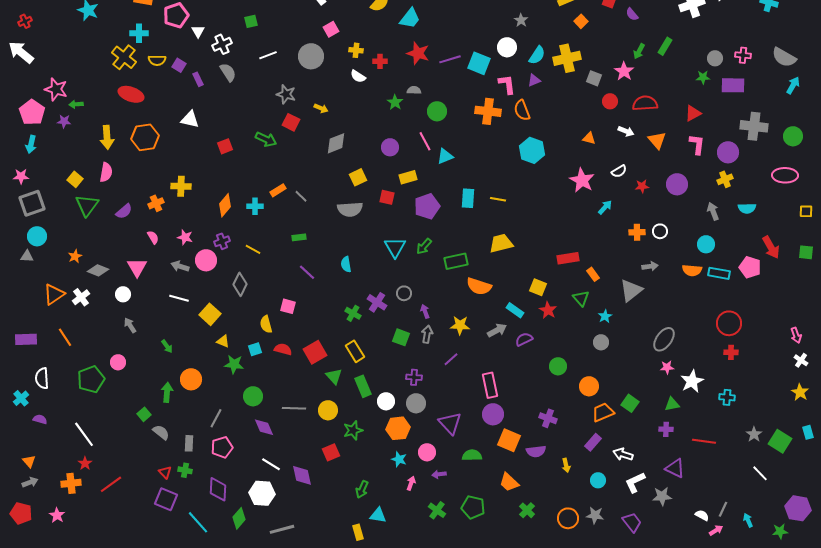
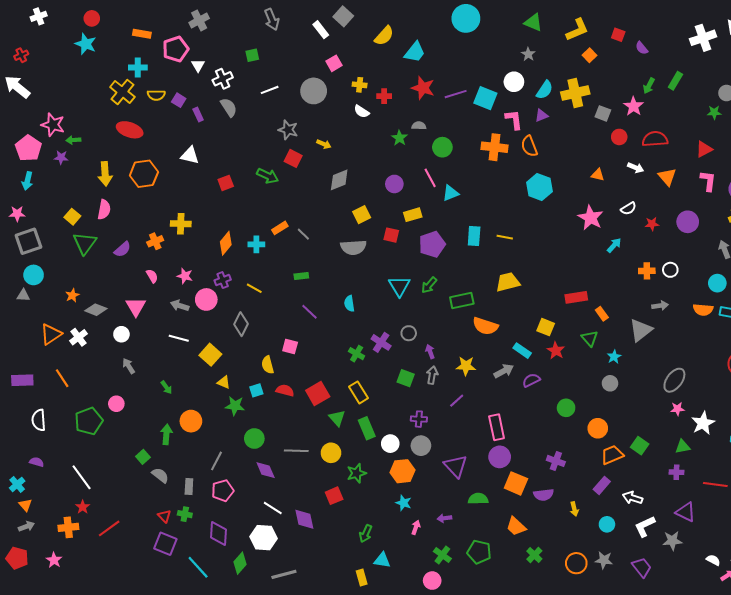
cyan cross: (21, 398) -> (17, 484), moved
pink circle: (427, 452) -> (432, 581), moved

